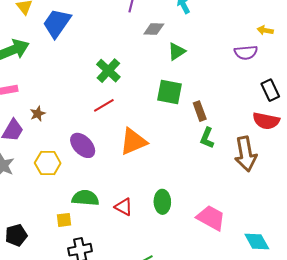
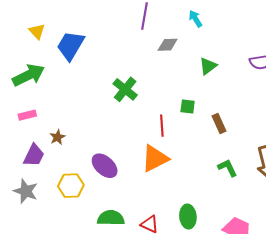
green triangle: (177, 51) -> (208, 66), moved
green square: (169, 92) -> (188, 106), size x0.6
red line: (104, 105) -> (162, 126), moved, turned -60
green L-shape: (207, 138) -> (228, 168), moved, turned 135

